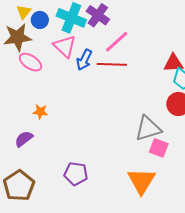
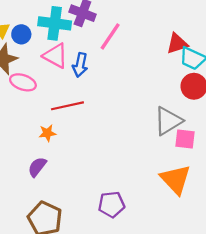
red line: (112, 64) -> (67, 106), moved
purple pentagon: (76, 174) -> (111, 204), moved

